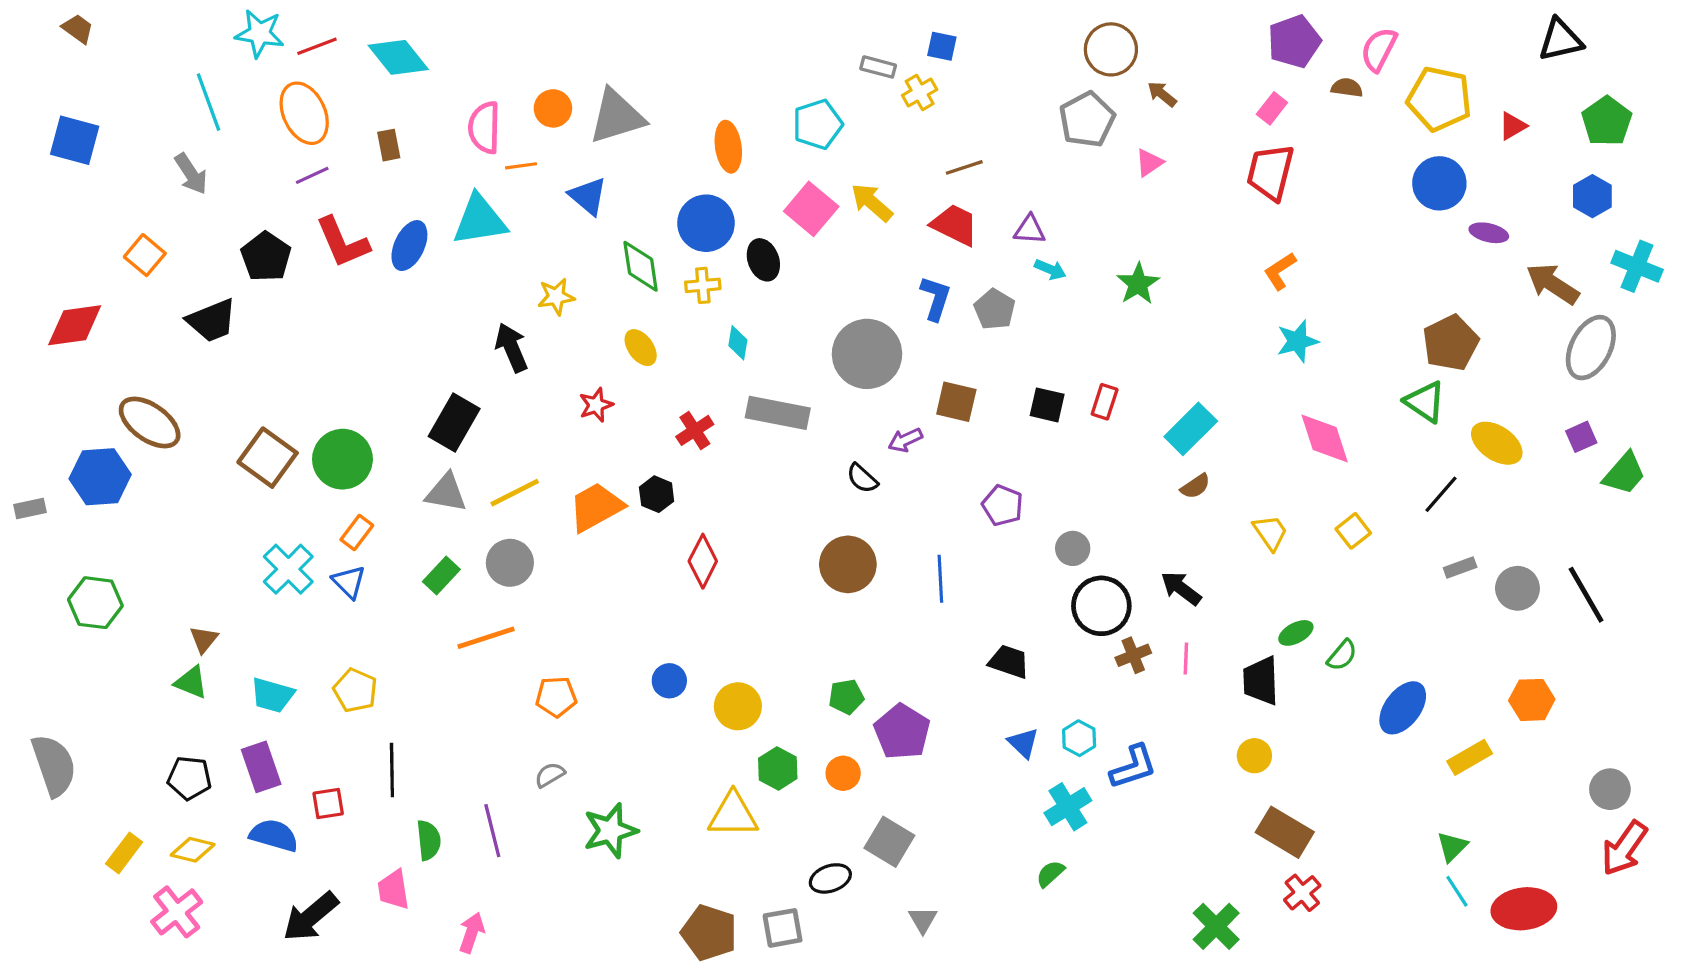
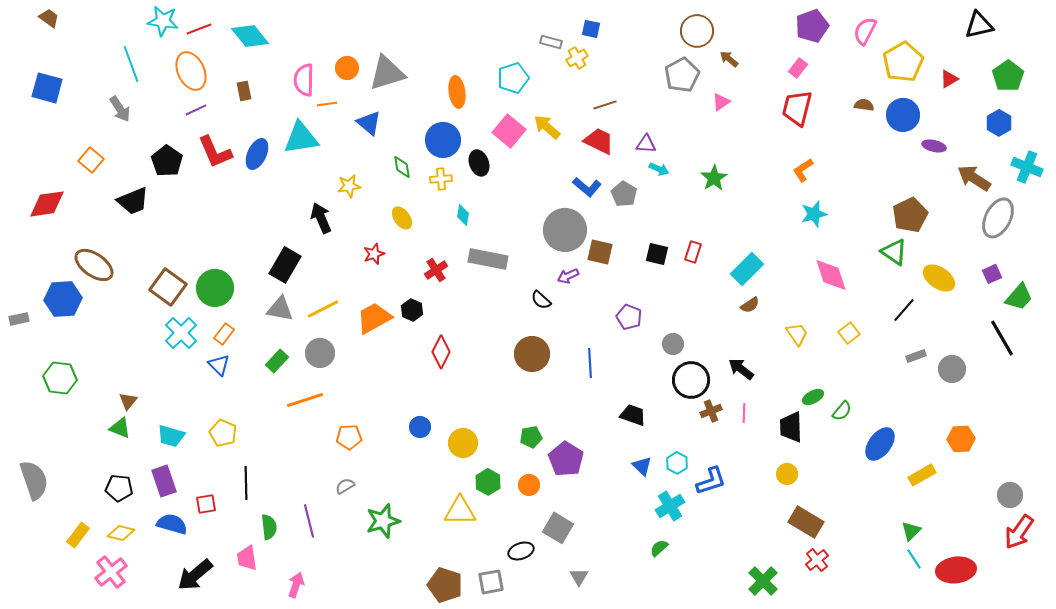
brown semicircle: (1347, 88) -> (864, 105), moved
yellow pentagon: (1439, 99) -> (903, 62), turned 30
green diamond: (641, 266) -> (402, 167), size x0.7
blue L-shape: (936, 298) -> (587, 187), turned 112
gray circle: (867, 354) -> (565, 230), moved
cyan cross: (288, 569) -> (181, 333), moved
black line: (1586, 595) -> (1002, 338), moved

